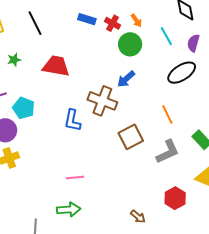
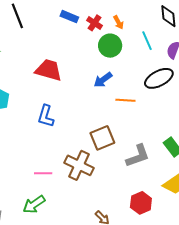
red trapezoid: (56, 66) -> (49, 70), moved
brown cross: (102, 101) -> (79, 165), moved
orange line: (167, 115) -> (125, 100), moved, turned -66
green arrow: (69, 209) -> (34, 204), turned 145

